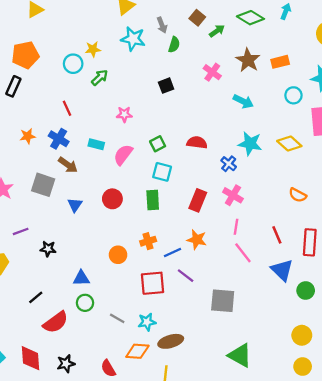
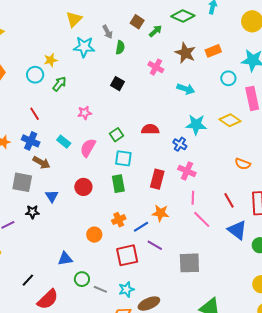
black square: (166, 86) -> (117, 84), turned -32
cyan rectangle: (96, 144) -> (64, 142), turned 32
black star: (48, 249) -> (32, 212), moved
green circle: (85, 303) -> (82, 279), moved

